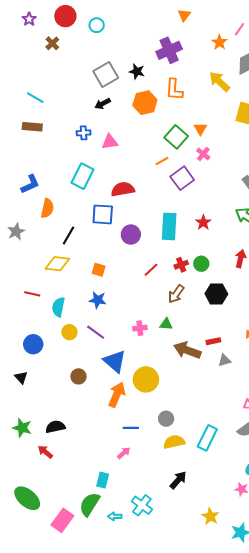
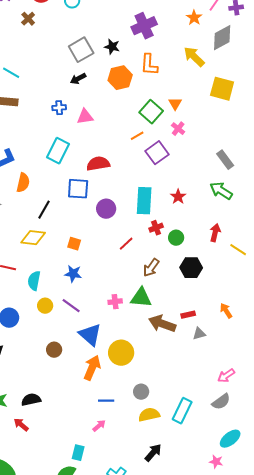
red cross: (181, 265) -> (156, 228), moved
green triangle: (166, 324) -> (141, 298), size x1.6

